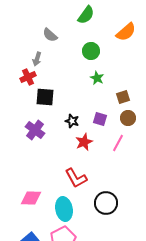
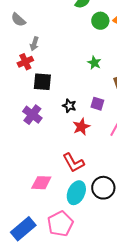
gray semicircle: (50, 35) -> (18, 20), moved
green circle: (91, 51) -> (100, 21), moved
pink diamond: (31, 198) -> (41, 183), moved
cyan ellipse: (64, 209) -> (76, 193), moved, turned 35

